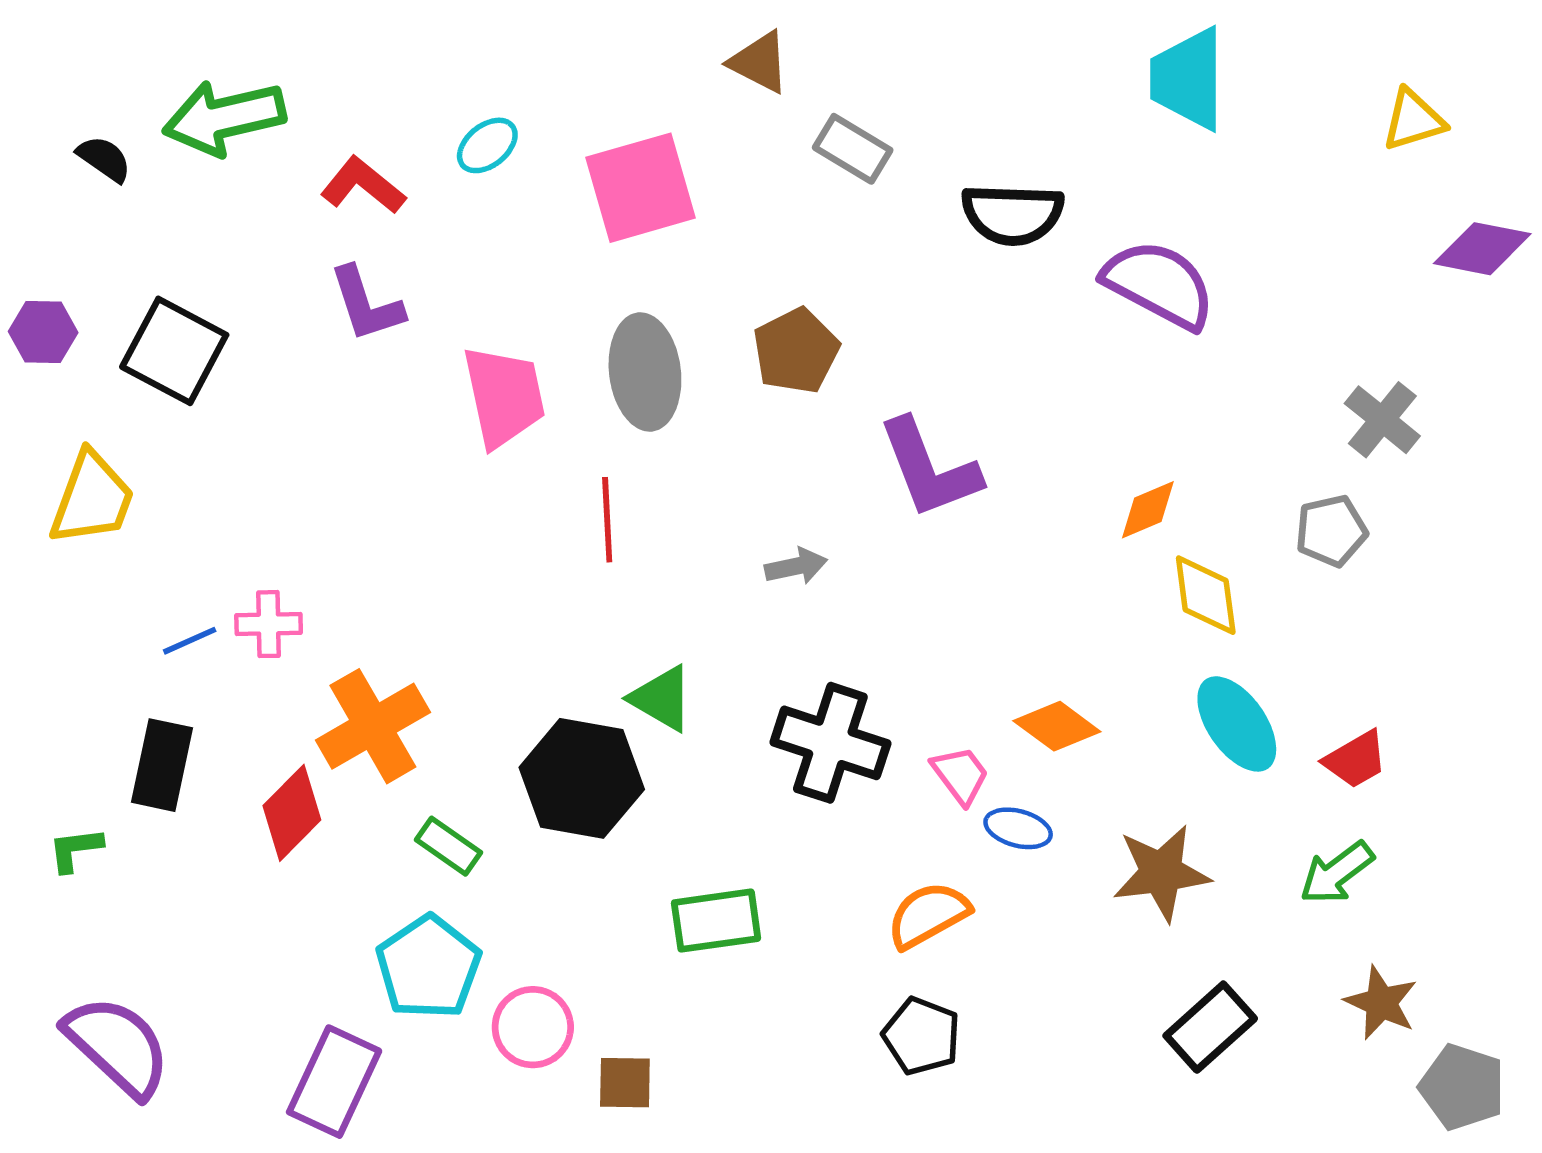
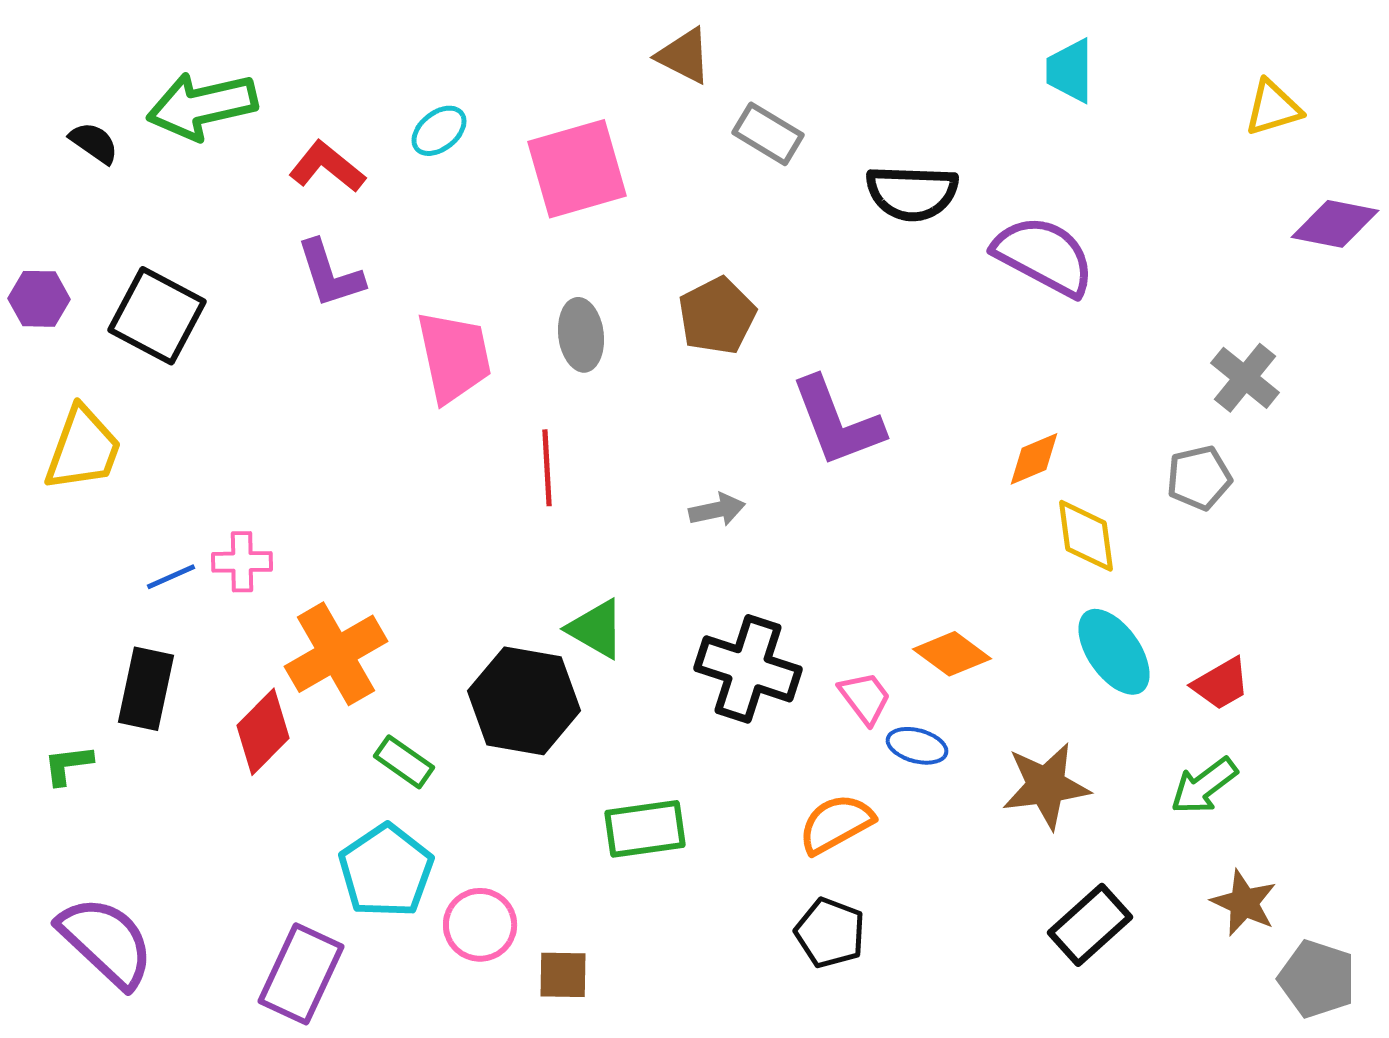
cyan trapezoid: (1188, 79) -> (1070, 71), size x0.7
gray ellipse: (645, 372) -> (581, 335), size x0.7

